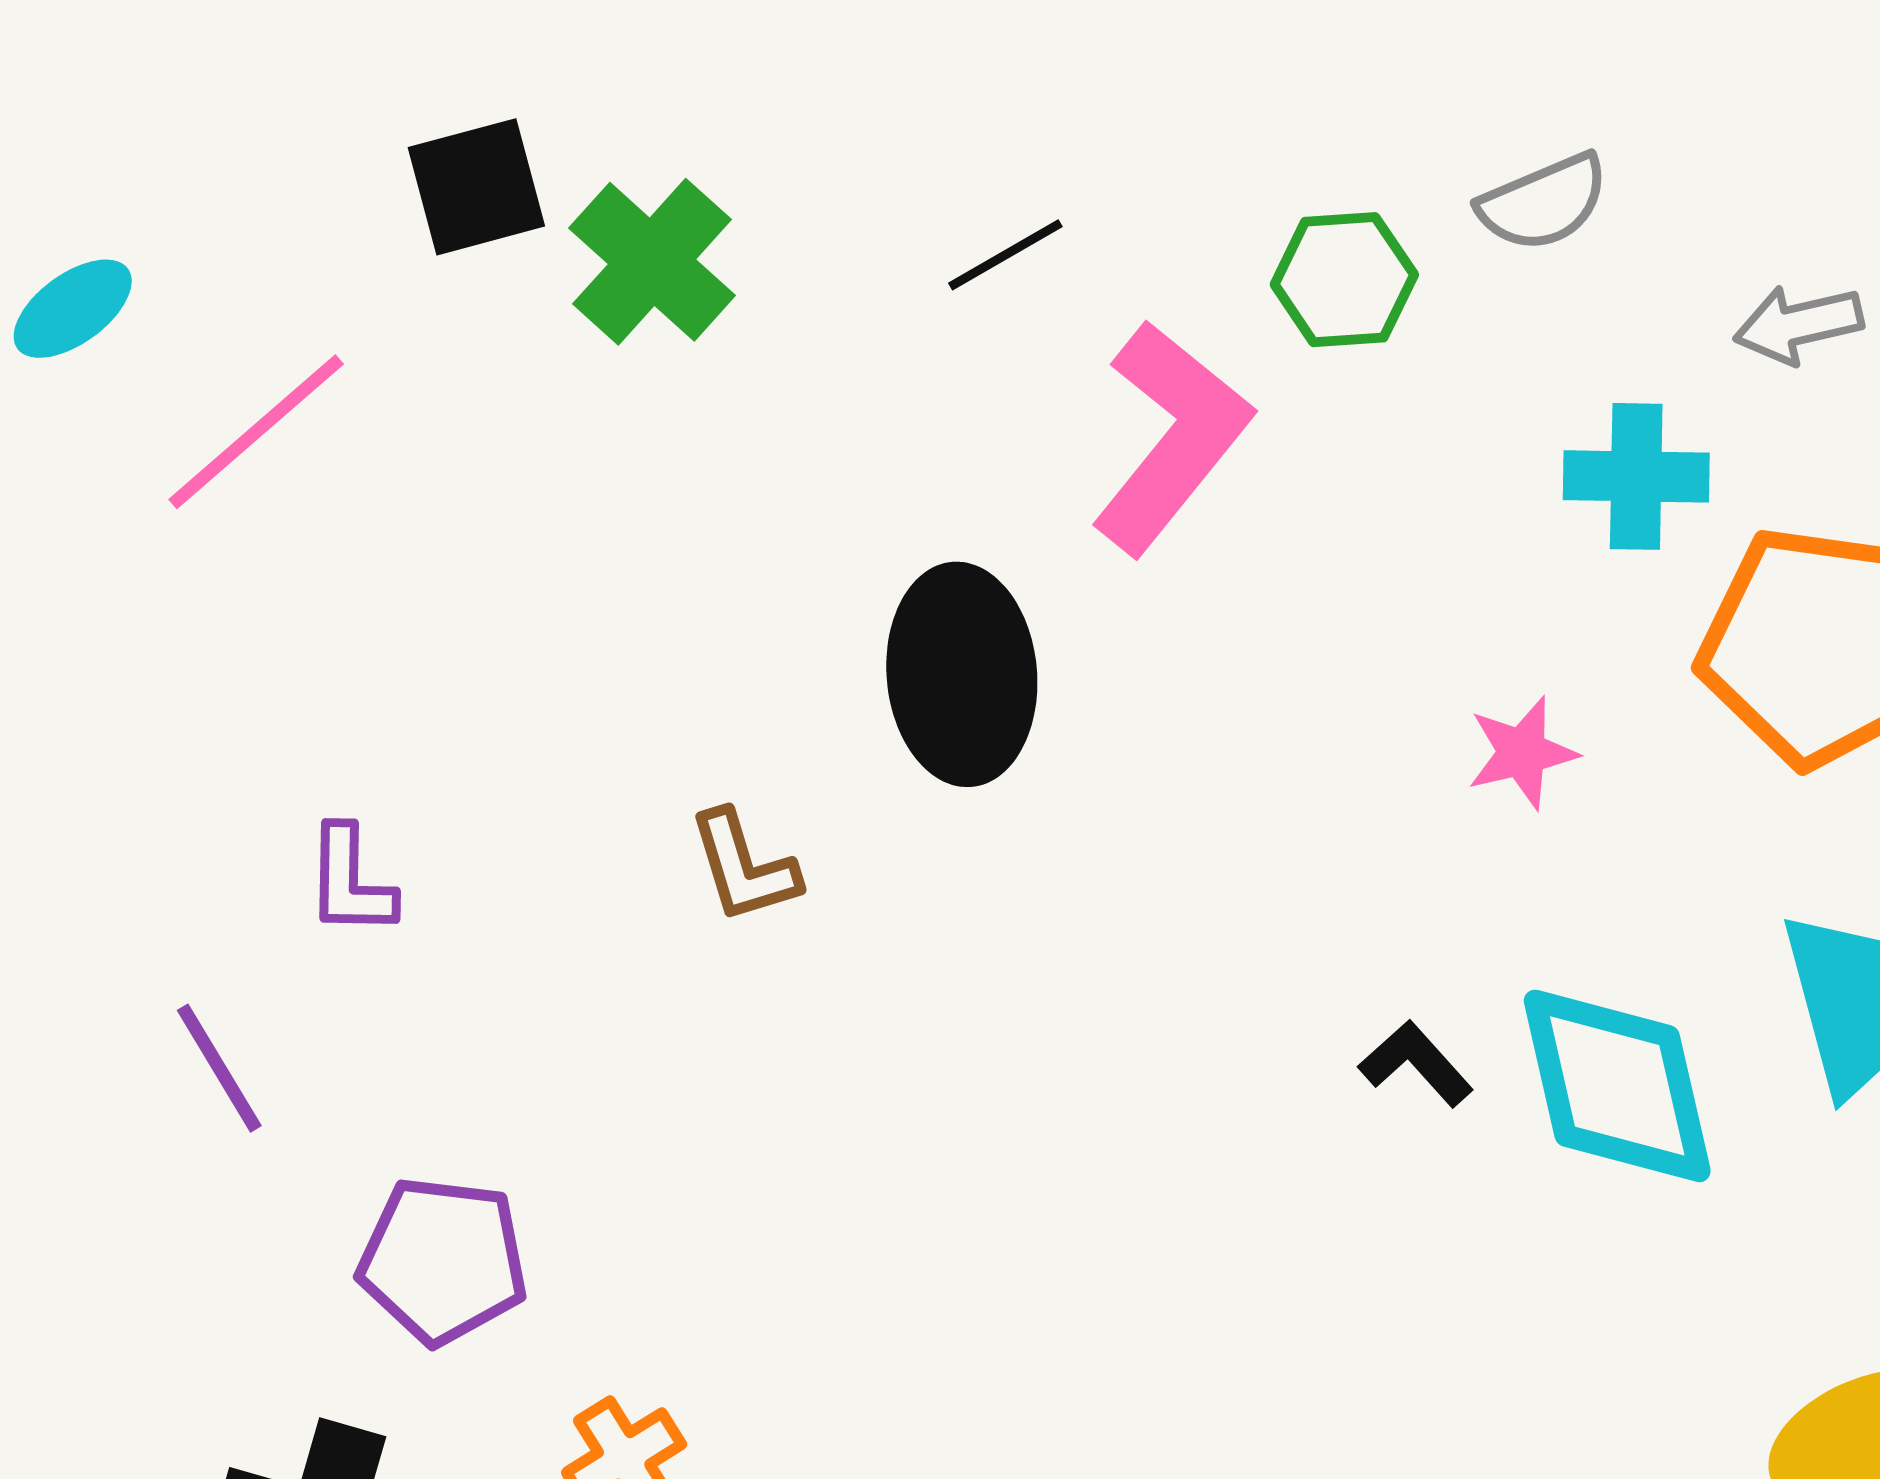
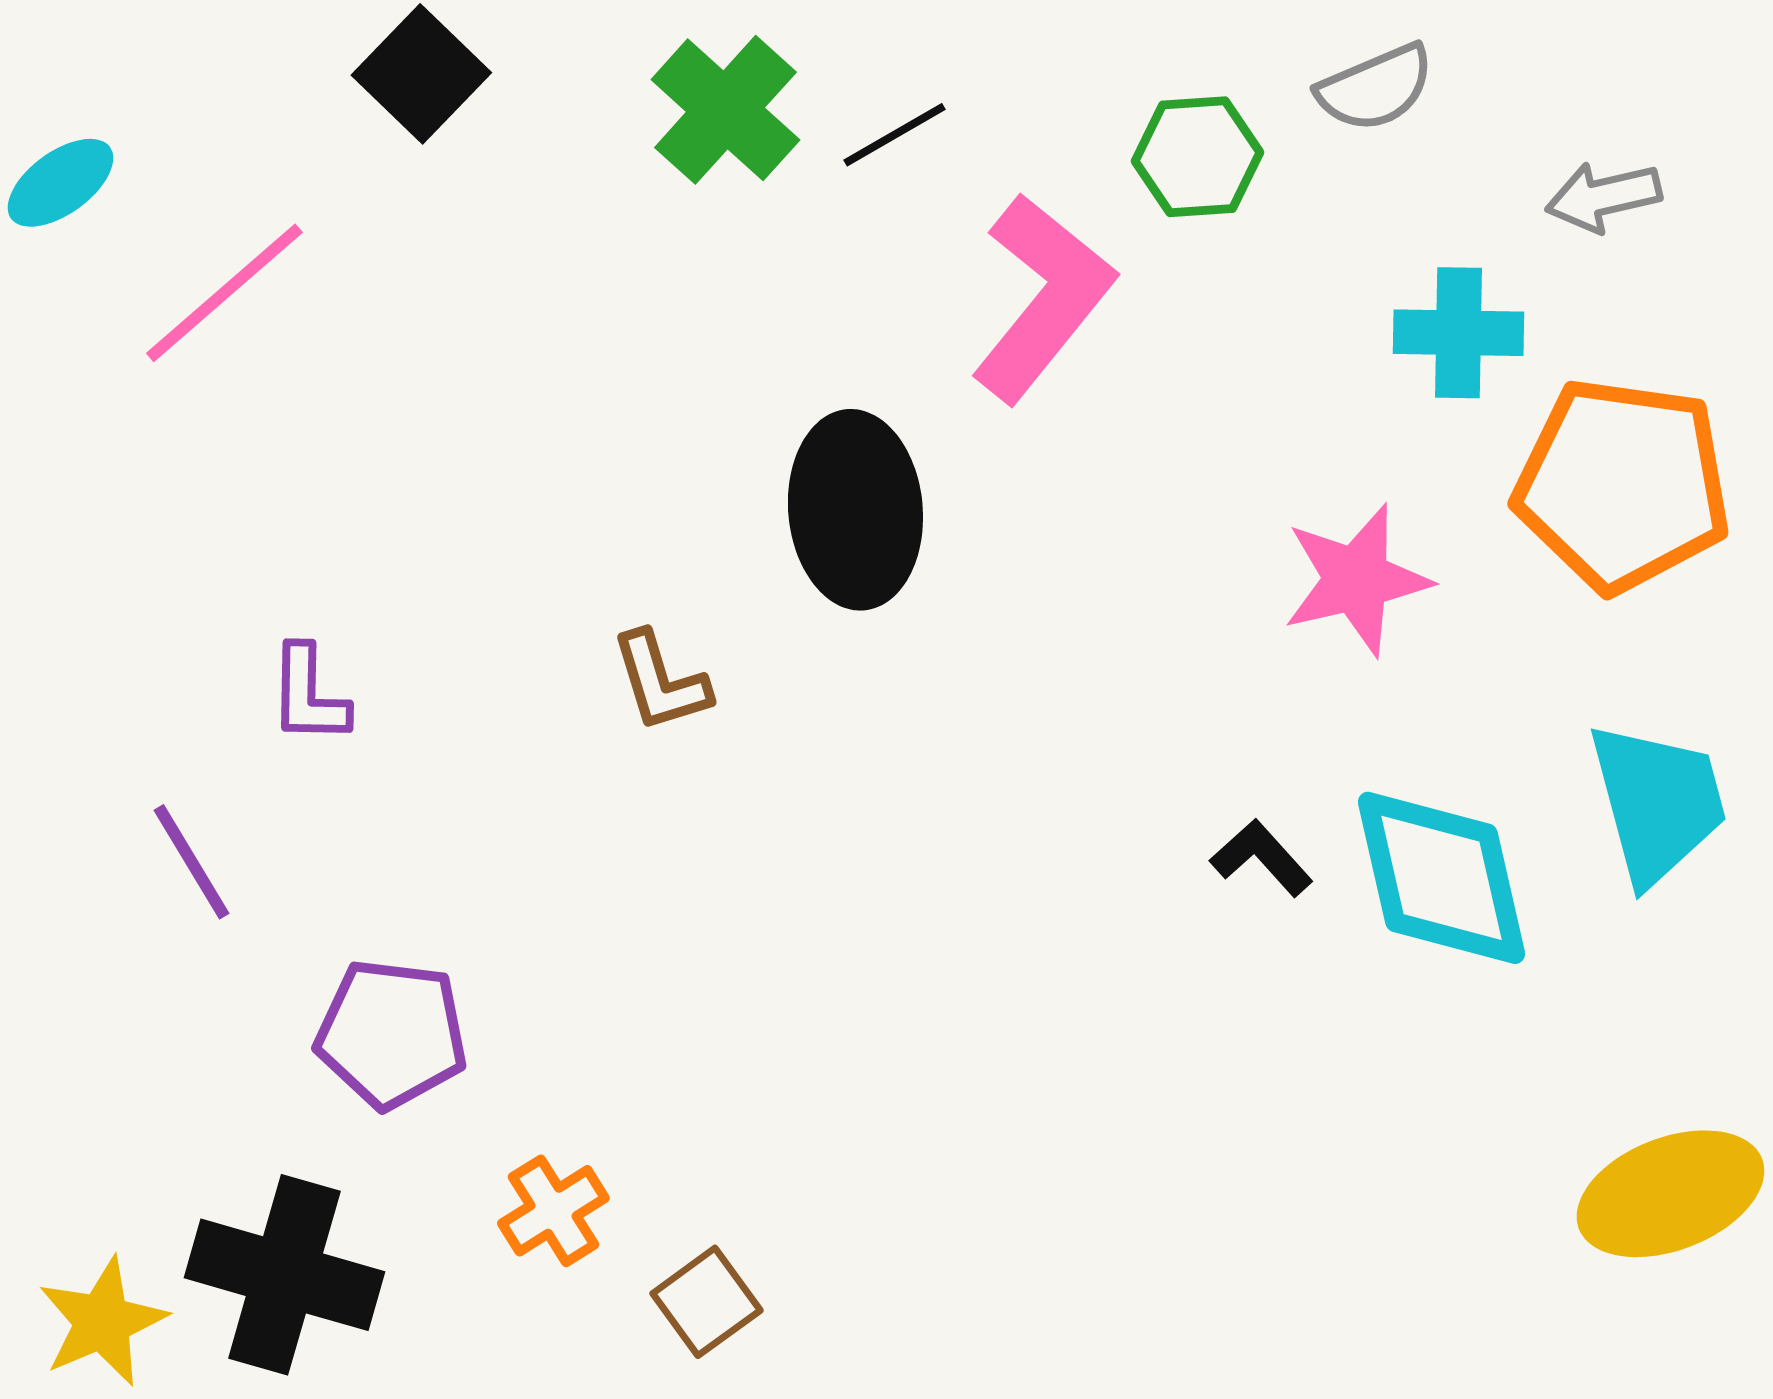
black square: (476, 187) -> (421, 74), turned -31
green cross: (652, 262) -> (725, 110), moved
pink star: (1522, 753) -> (1356, 580), size x1.5

